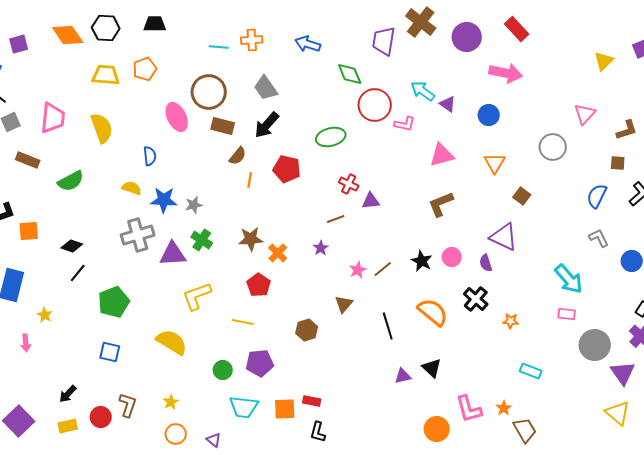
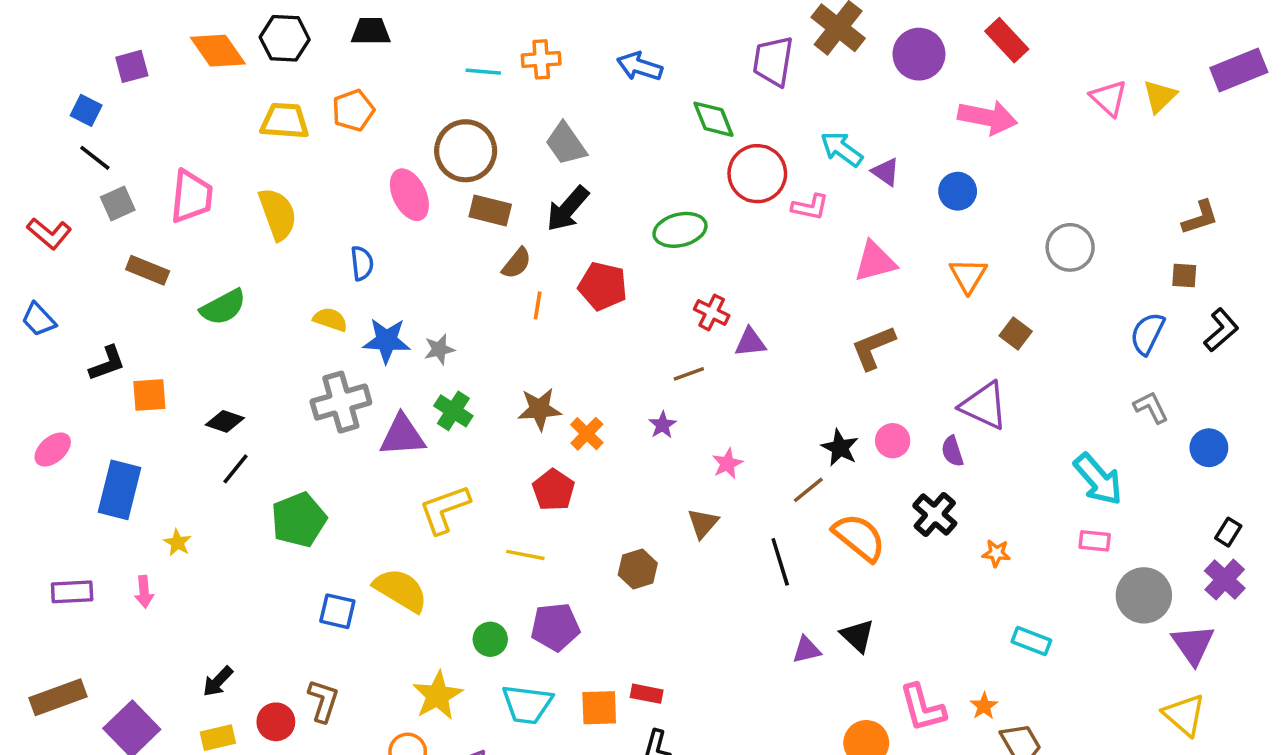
pink triangle: (585, 114) -> (1109, 98), moved, turned -30
brown line: (383, 269) -> (808, 490), moved
blue square: (110, 352) -> (337, 611), moved
yellow star: (171, 402) -> (438, 695), moved, size x1.8

